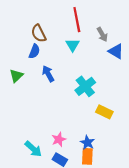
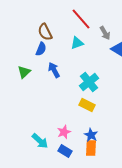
red line: (77, 20) -> (81, 19), turned -30
cyan triangle: (73, 45) -> (77, 43), turned 40
yellow rectangle: (104, 112) -> (87, 105), moved

